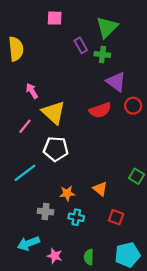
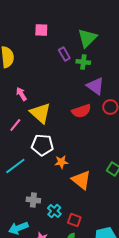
orange triangle: (100, 189) -> (81, 180), size x1.5
orange star: (67, 193) -> (61, 162), moved
cyan cross: (76, 217) -> (54, 211), moved, turned 32
red square: (116, 217) -> (74, 220), moved

